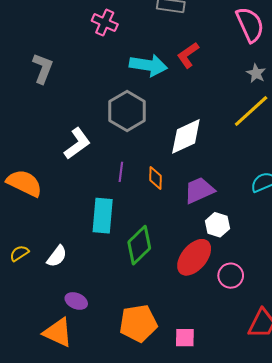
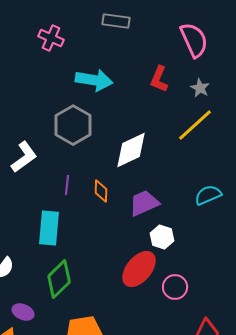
red L-shape: (188, 55) -> (159, 79), moved, turned -32
green diamond: (139, 245) -> (59, 279), moved

